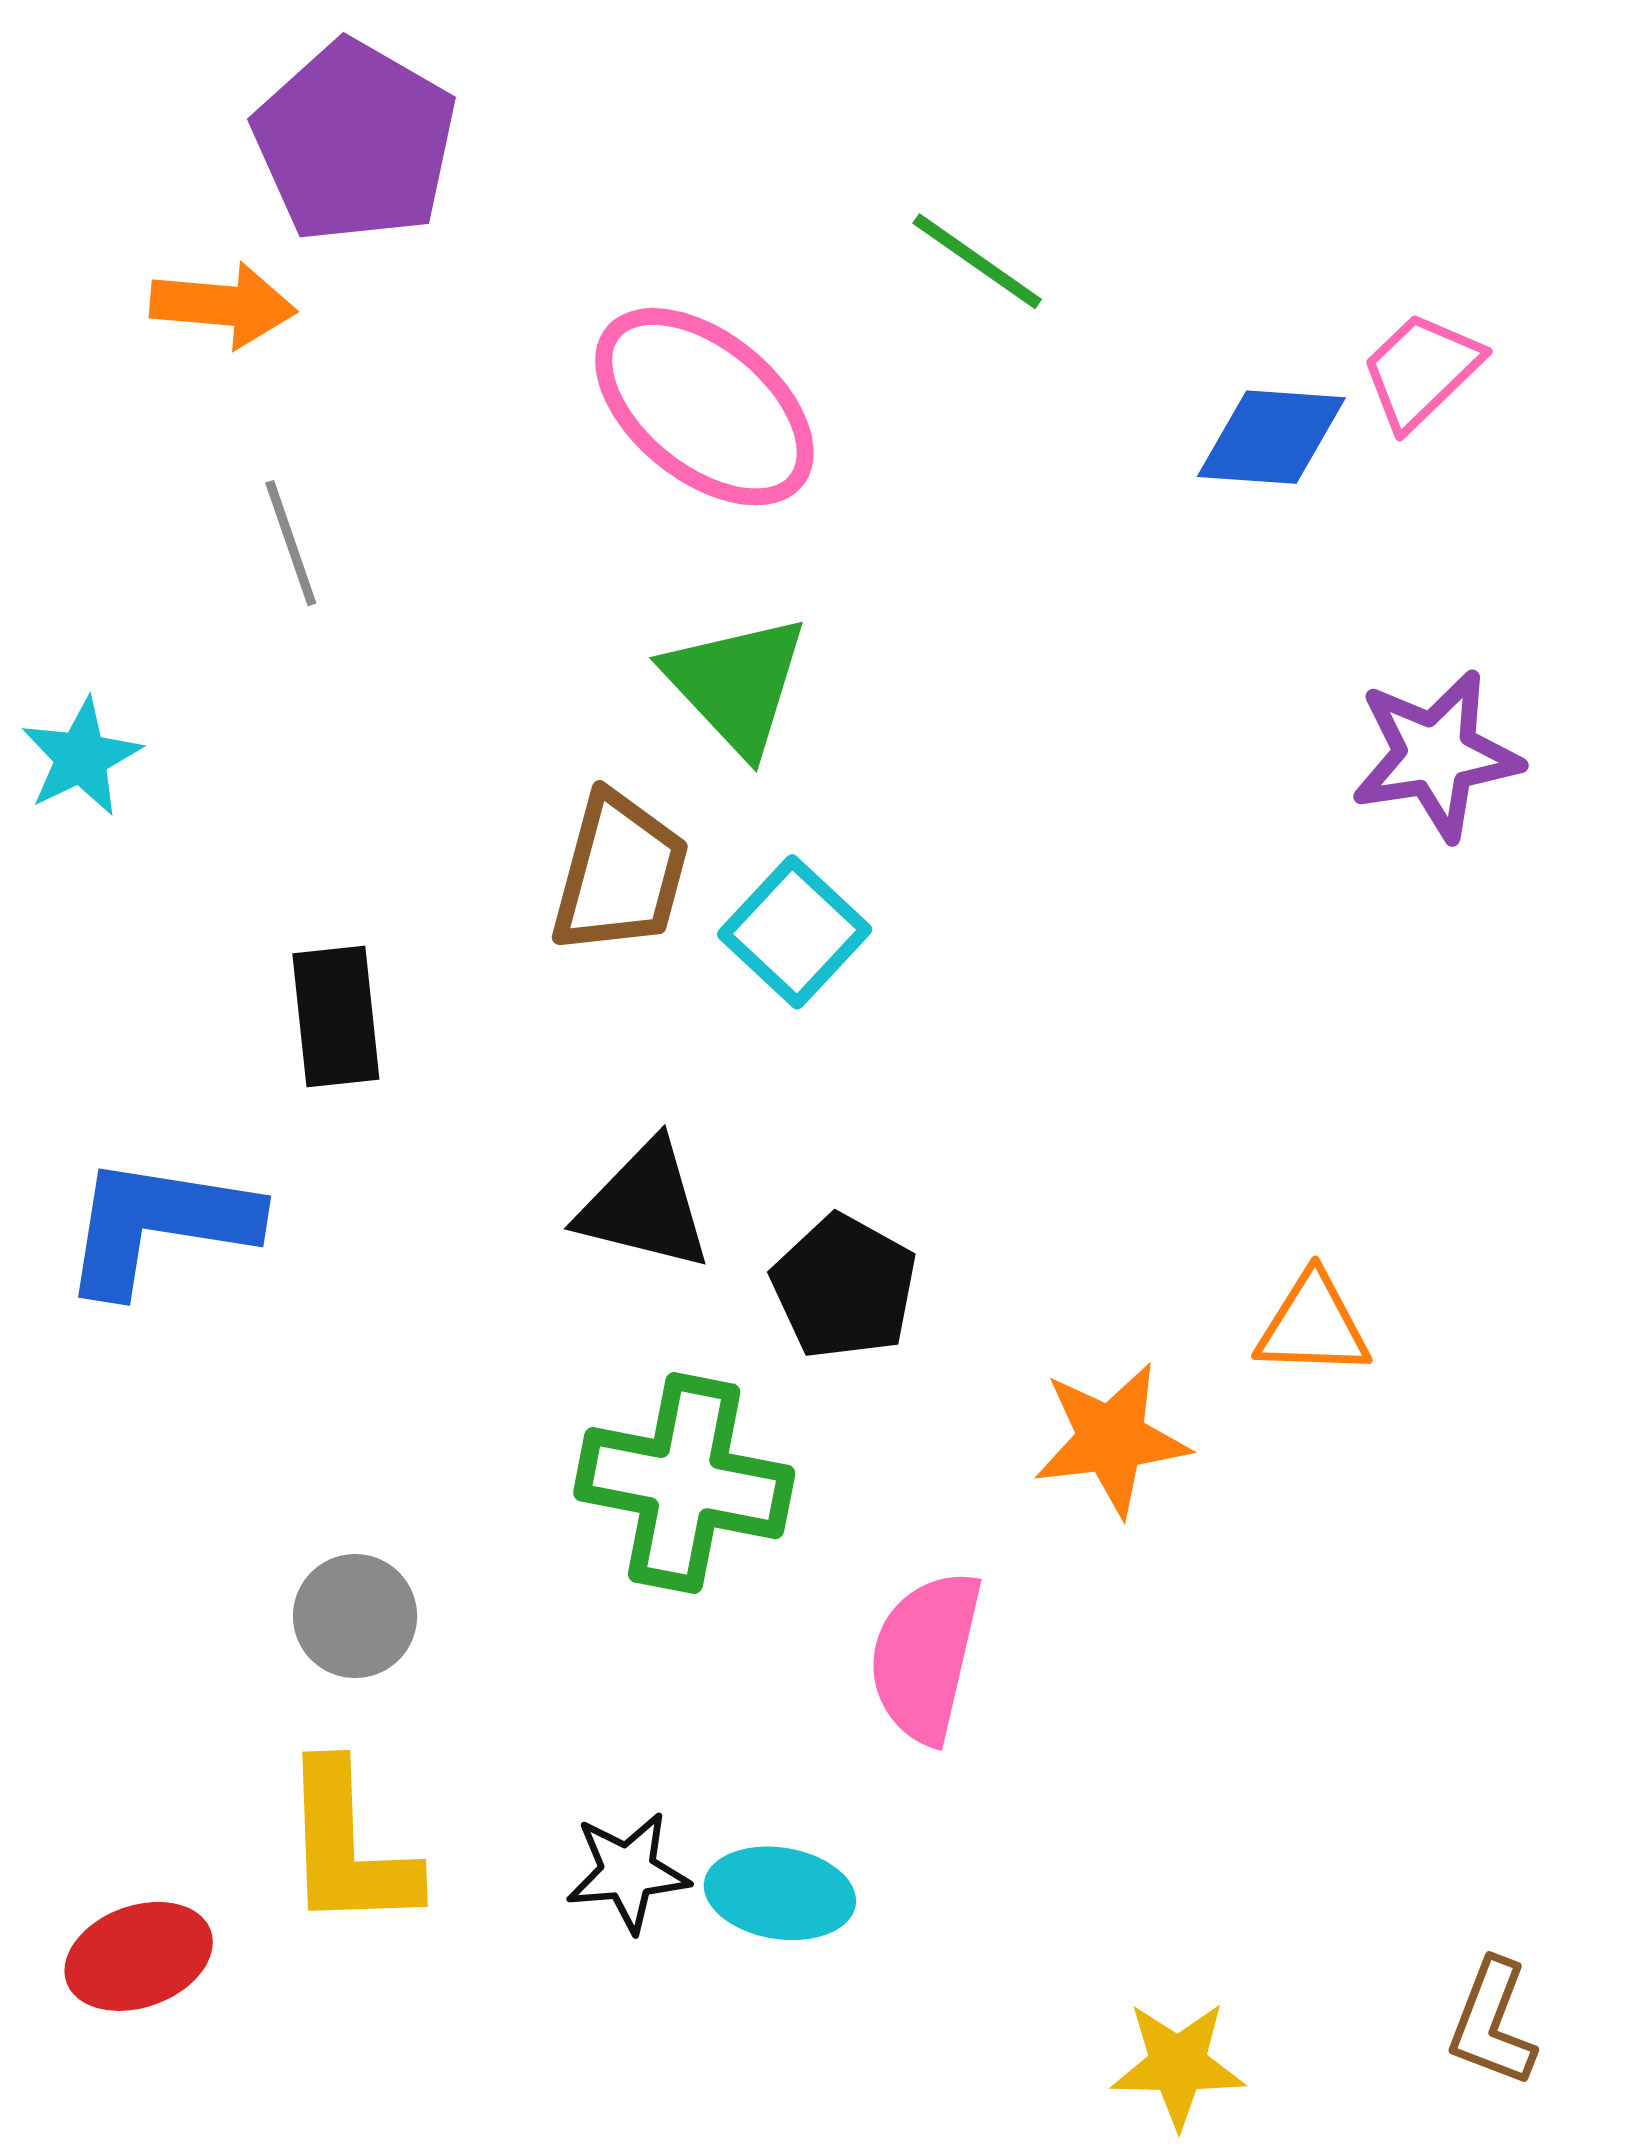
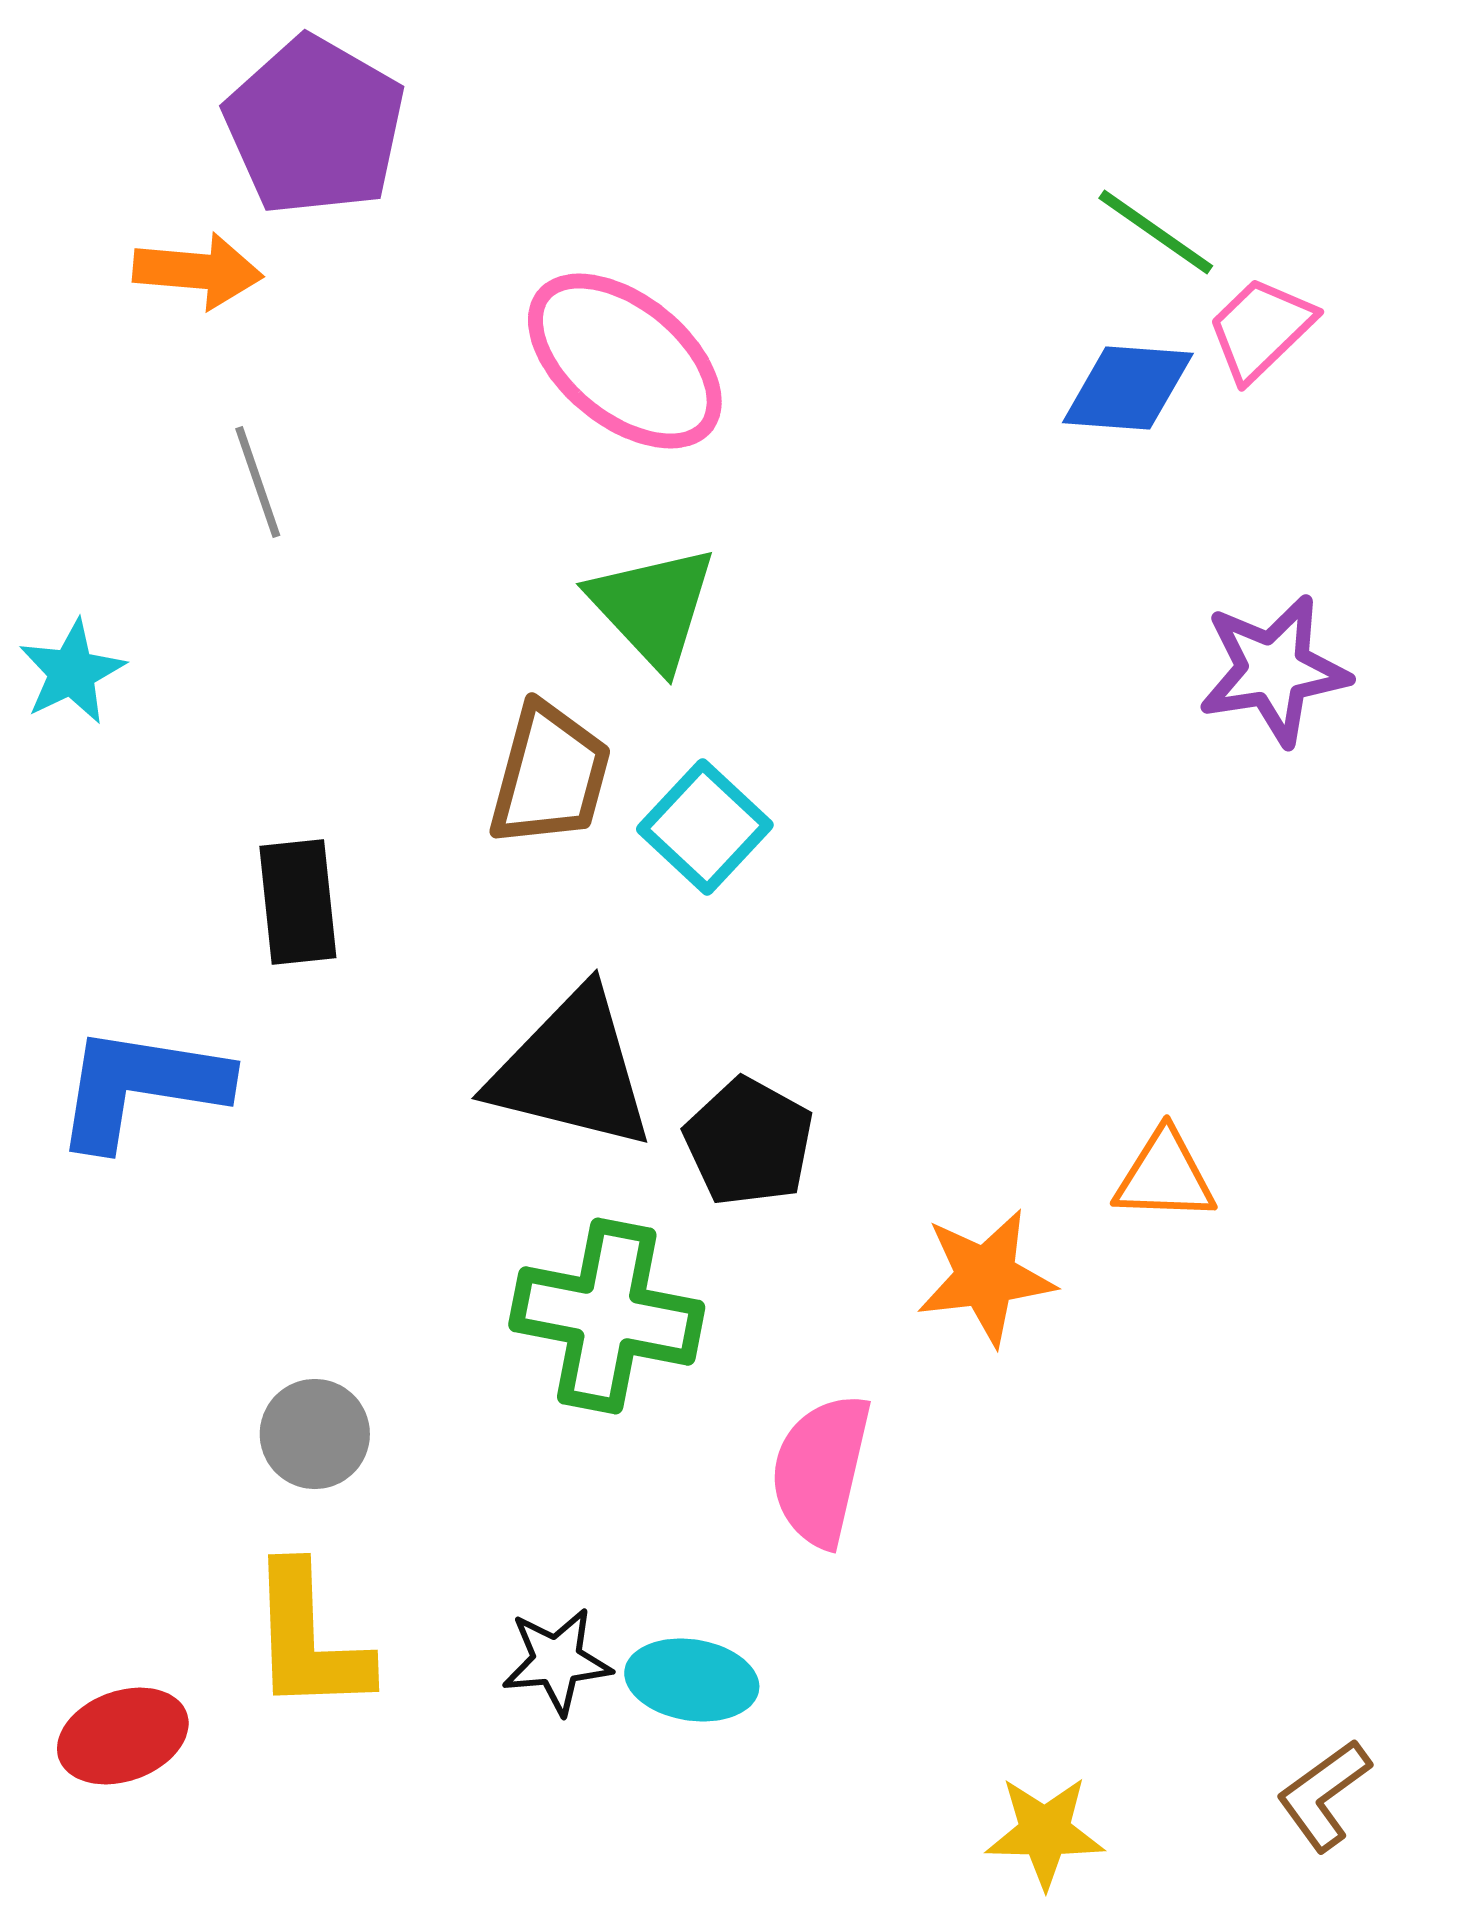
green line: (977, 261) -> (1156, 232), moved
black triangle: (645, 1206) -> (572, 1070), size x1.4
brown L-shape: (1492, 2023) -> (1324, 1795), turned 33

